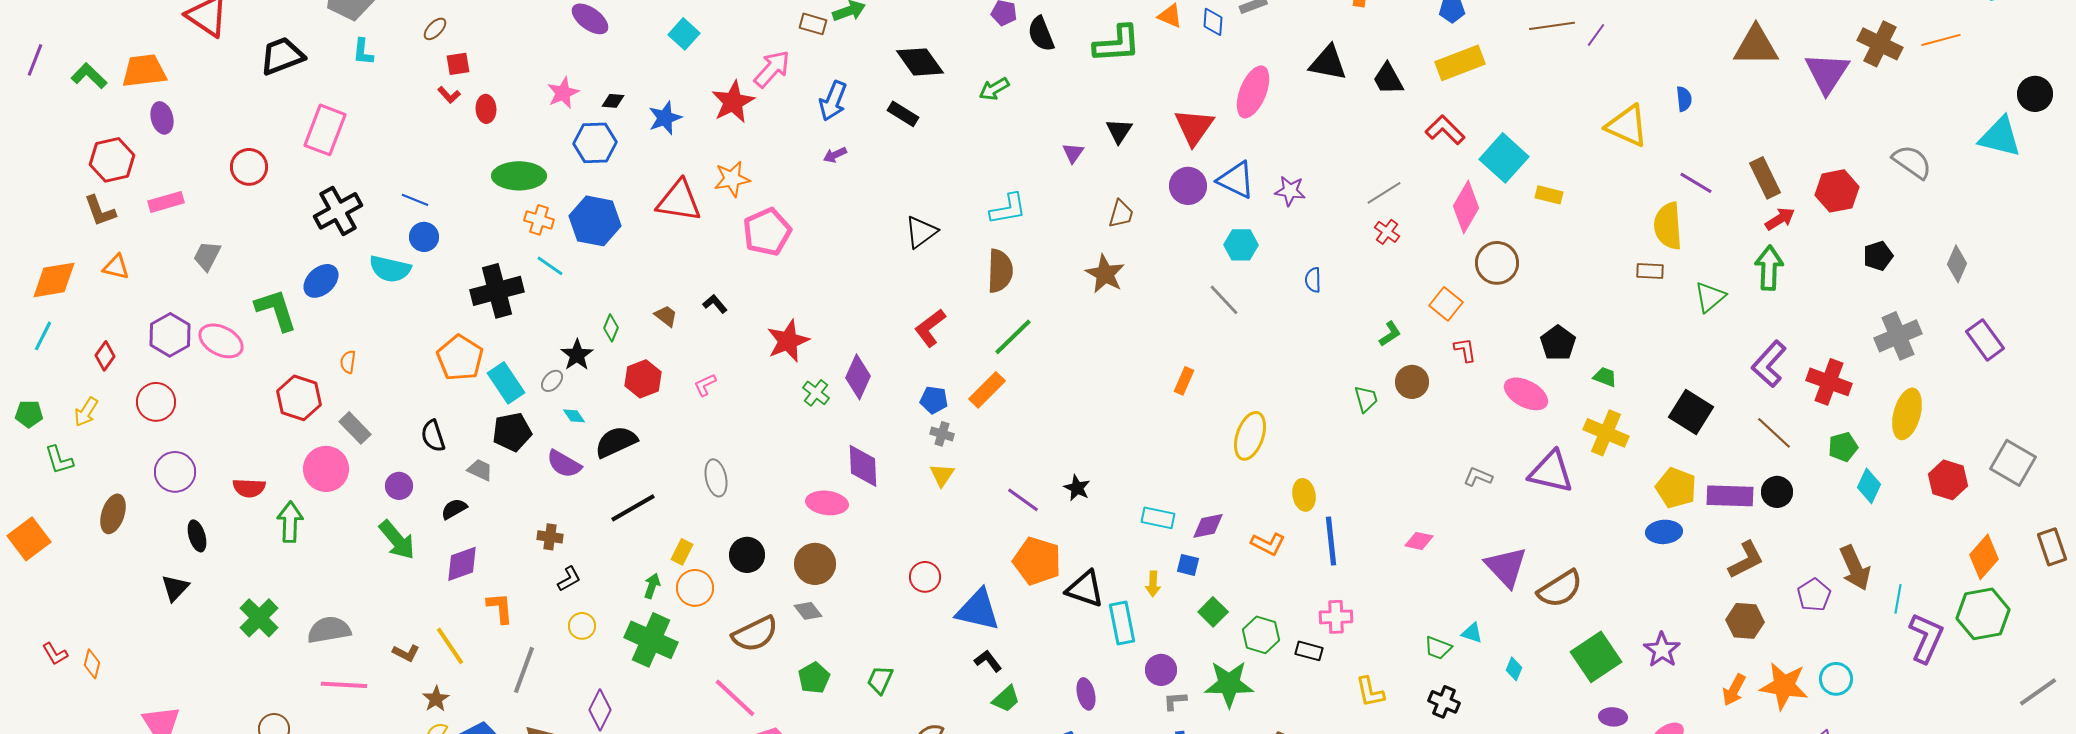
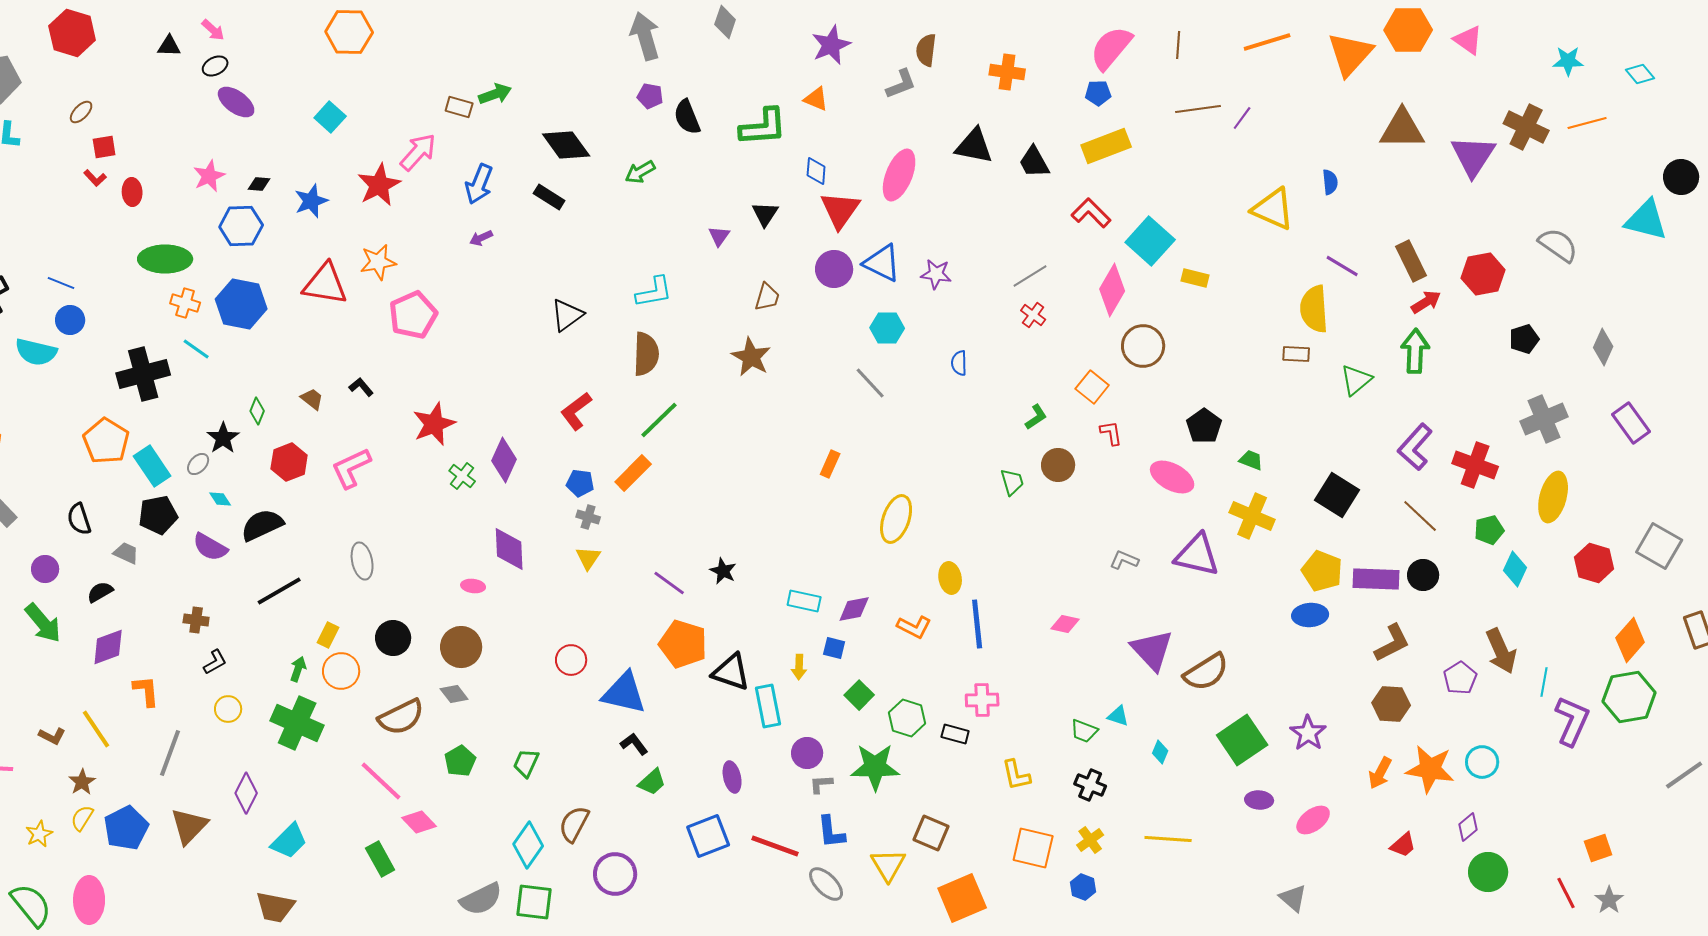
blue diamond: (1213, 22) -> (816, 171), moved
pink L-shape: (705, 385) -> (351, 468), size x1.8
pink ellipse: (827, 503) -> (473, 586), size x0.6

